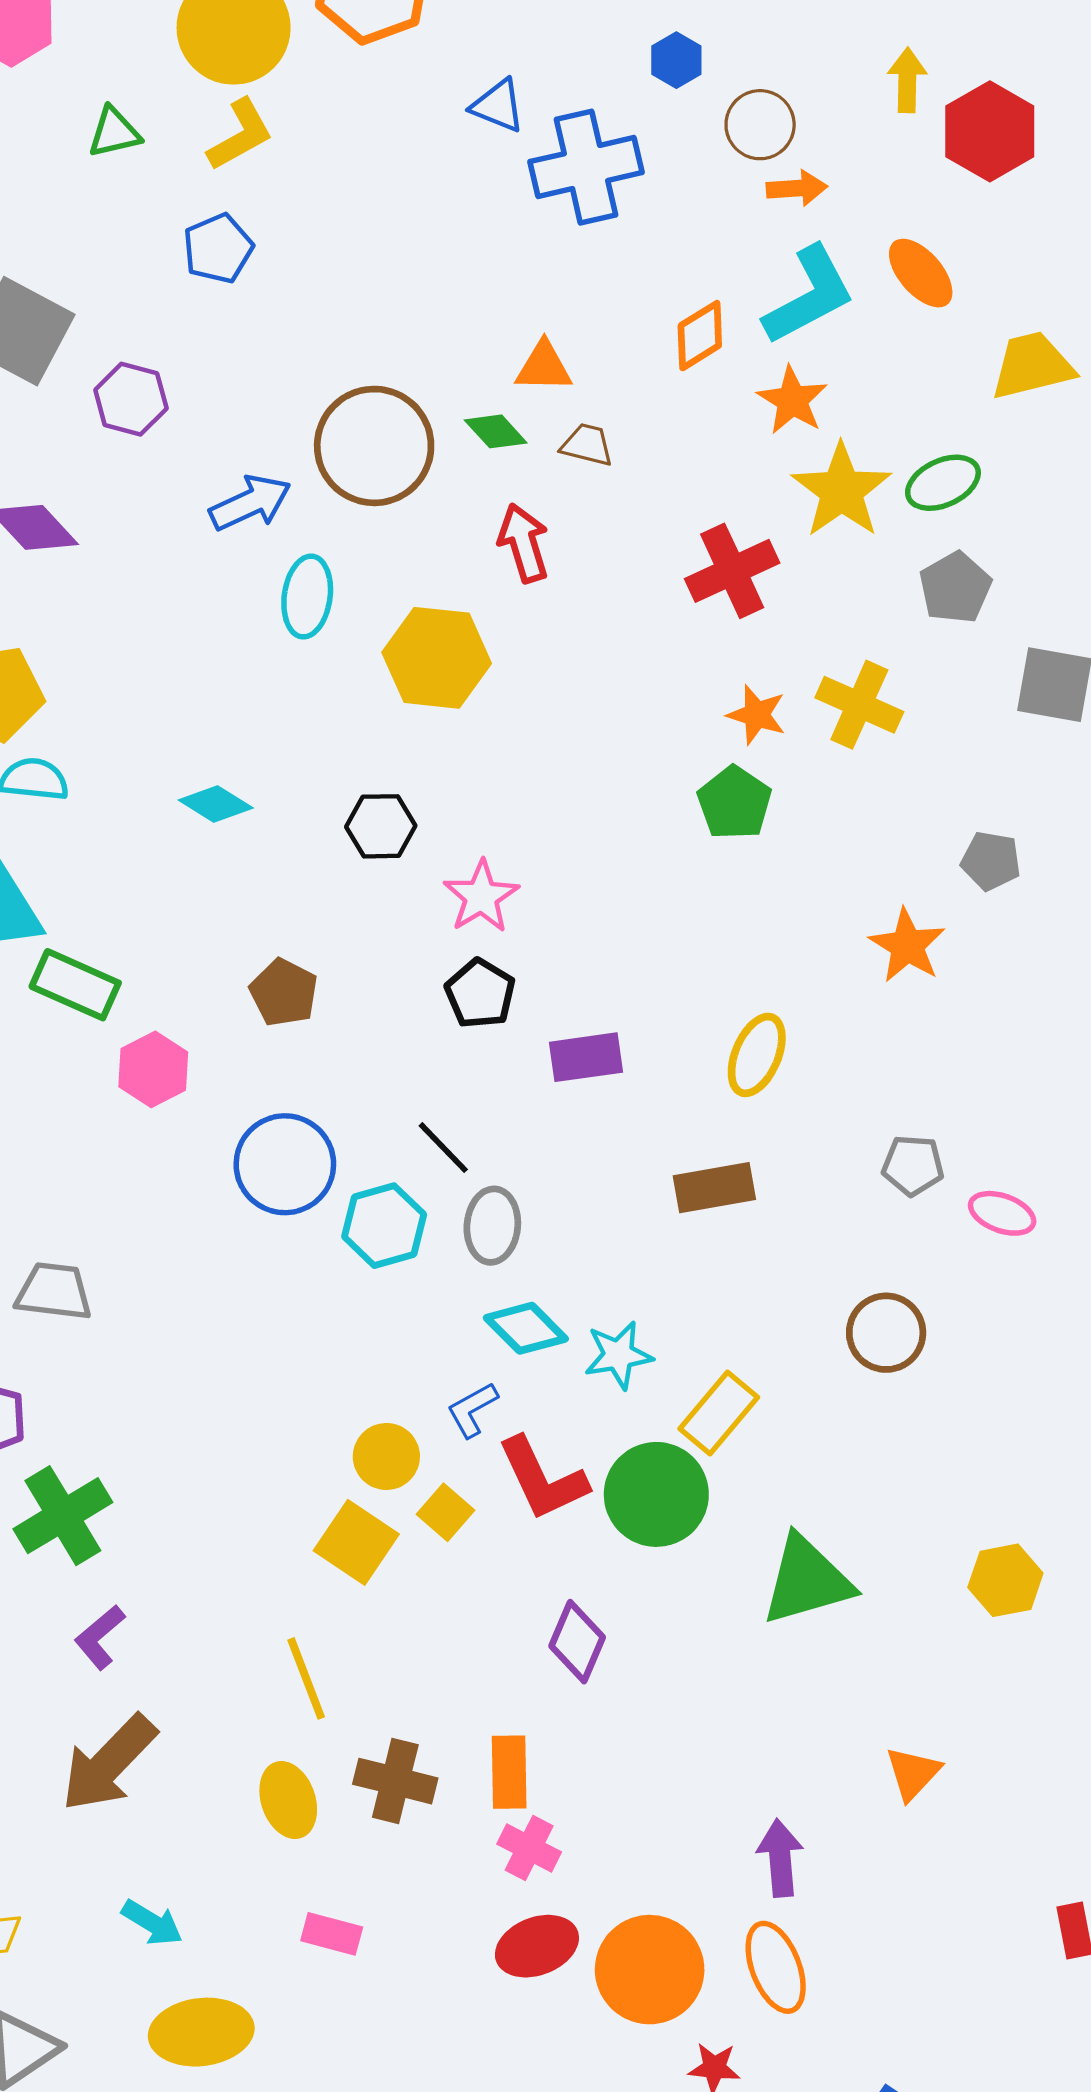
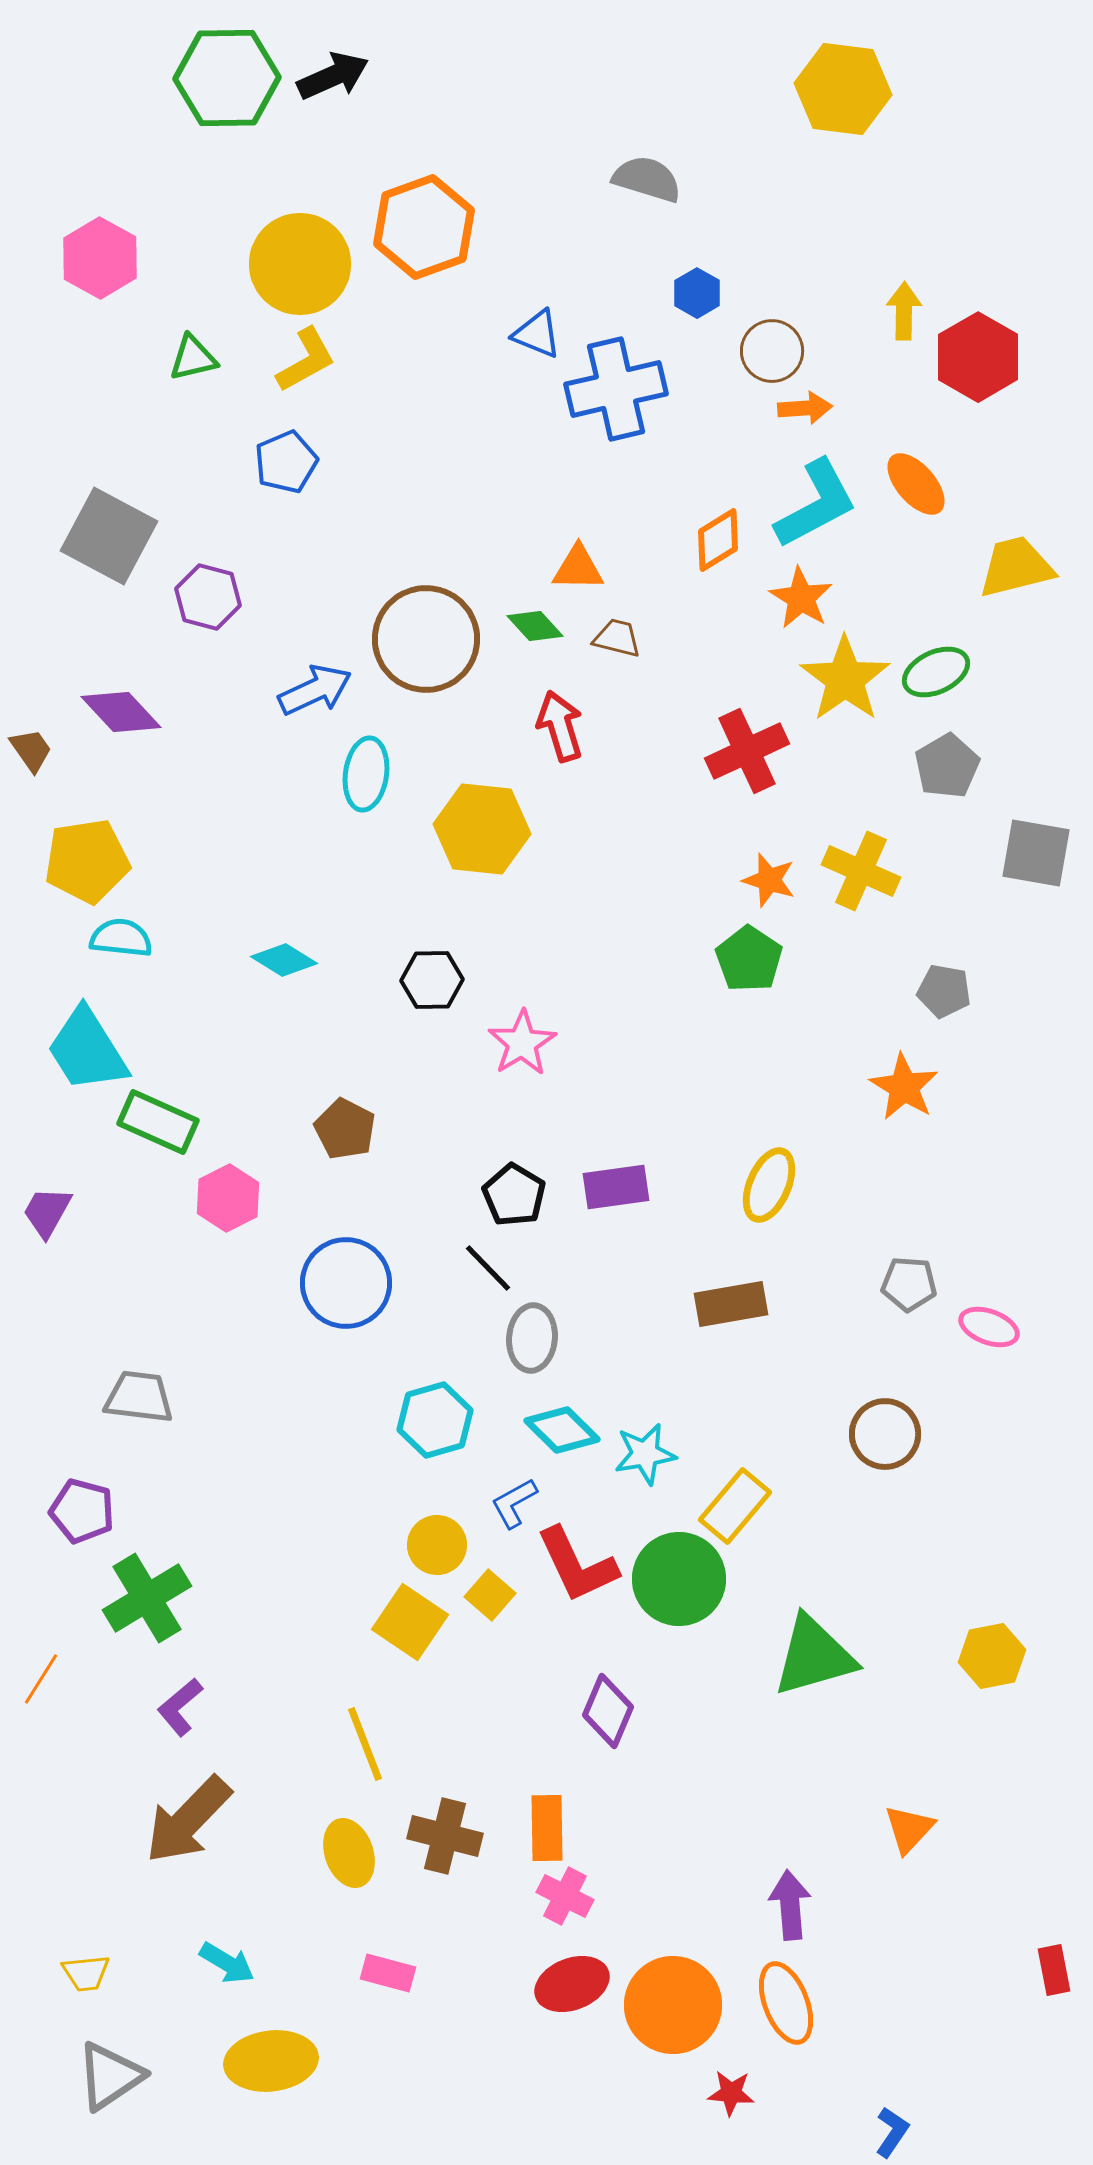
gray pentagon: (991, 861) -> (944, 991), moved
black pentagon: (480, 994) -> (514, 1195), moved
cyan hexagon: (384, 1226) -> (435, 1420), moved

